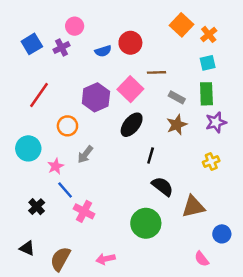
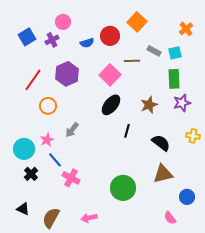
orange square: (181, 25) -> (137, 22), moved
orange cross: (209, 34) -> (186, 29), moved
purple hexagon: (96, 97) -> (67, 74), moved
gray rectangle: (177, 97) -> (154, 51), moved
orange circle: (67, 126) -> (48, 106), moved
cyan circle: (28, 148) -> (24, 149), moved
yellow cross: (211, 162) -> (193, 136), moved, turned 32
black semicircle: (162, 186) -> (161, 143), moved

